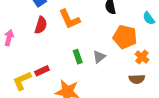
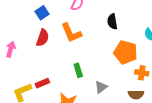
gray triangle: (99, 57) -> (101, 87), moved
orange cross: (142, 57) -> (142, 73), turned -32

